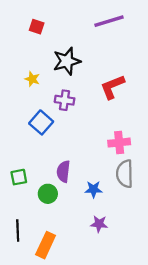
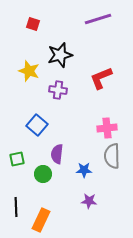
yellow star: (32, 79) -> (29, 71), size x1.5
blue square: (41, 122) -> (37, 125), moved

